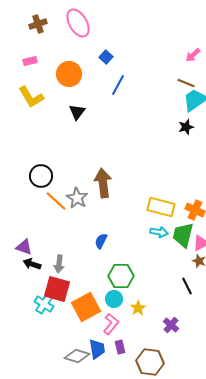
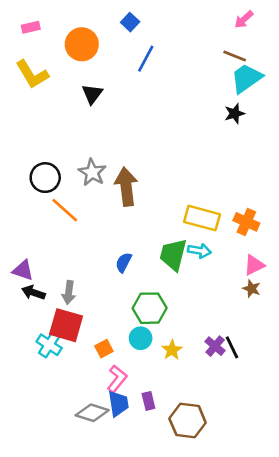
gray star: (77, 198) -> (92, 172), moved
green trapezoid: (183, 235) -> (173, 255), moved
black line: (187, 286) -> (232, 347), moved
orange square: (86, 307) -> (104, 349), size x0.5
pink L-shape: (111, 324) -> (117, 379), moved
purple cross: (171, 325) -> (215, 346), moved

